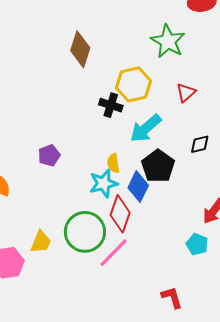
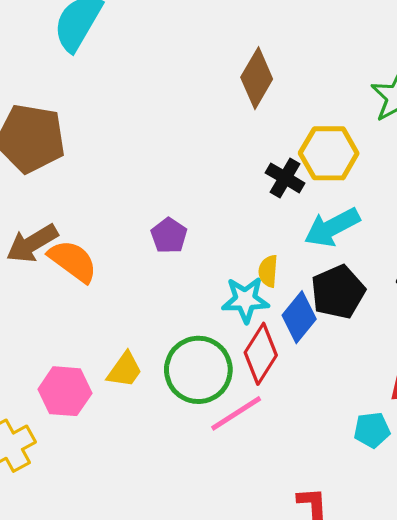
purple pentagon: (49, 155) -> (169, 236), turned -30
cyan pentagon: (197, 244) -> (372, 430), turned 30

